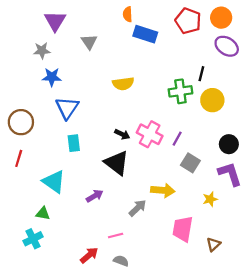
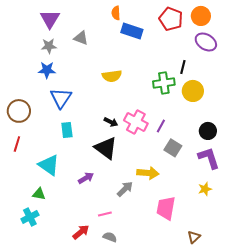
gray triangle: (89, 42) -> (81, 38), turned -35
gray star: (42, 51) -> (49, 46), moved
yellow star: (210, 199) -> (205, 189), moved
brown triangle: (213, 244) -> (194, 237), moved

